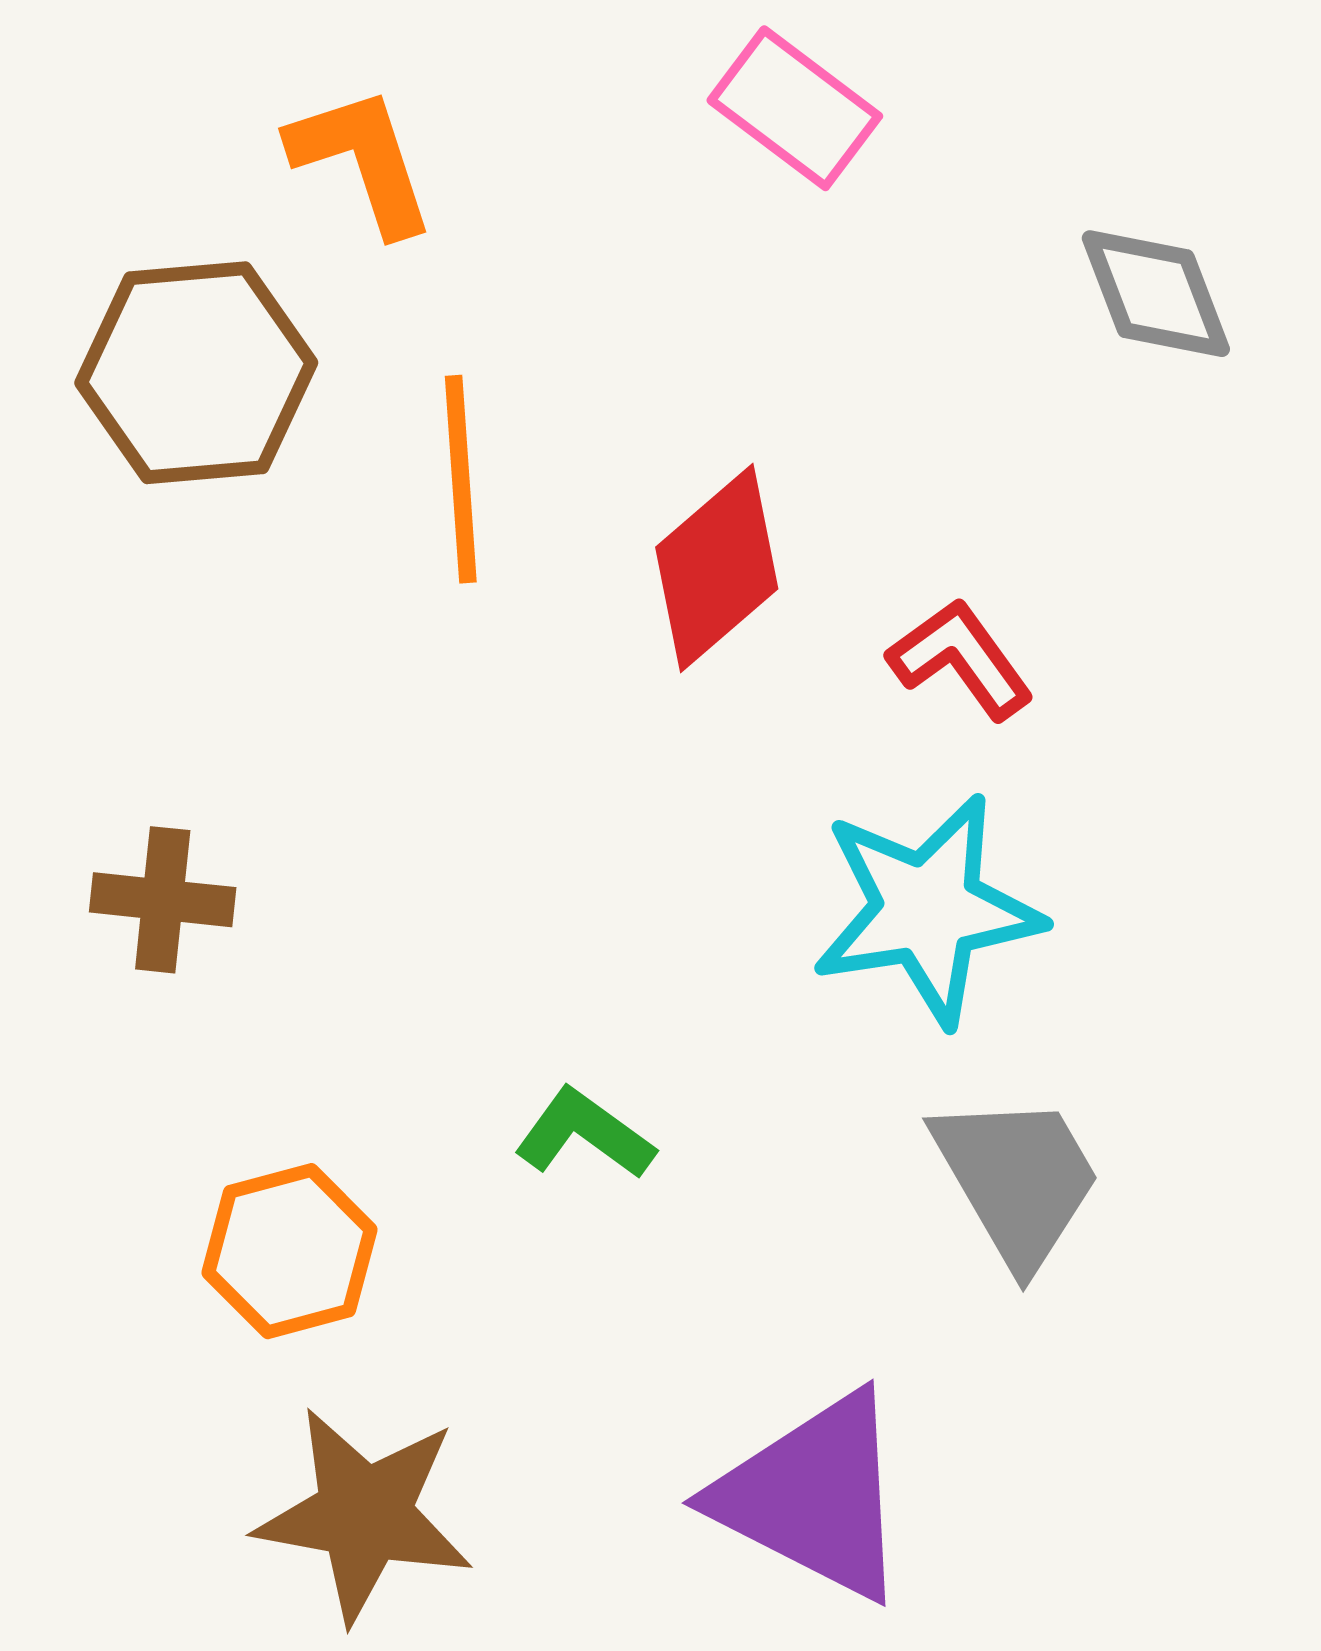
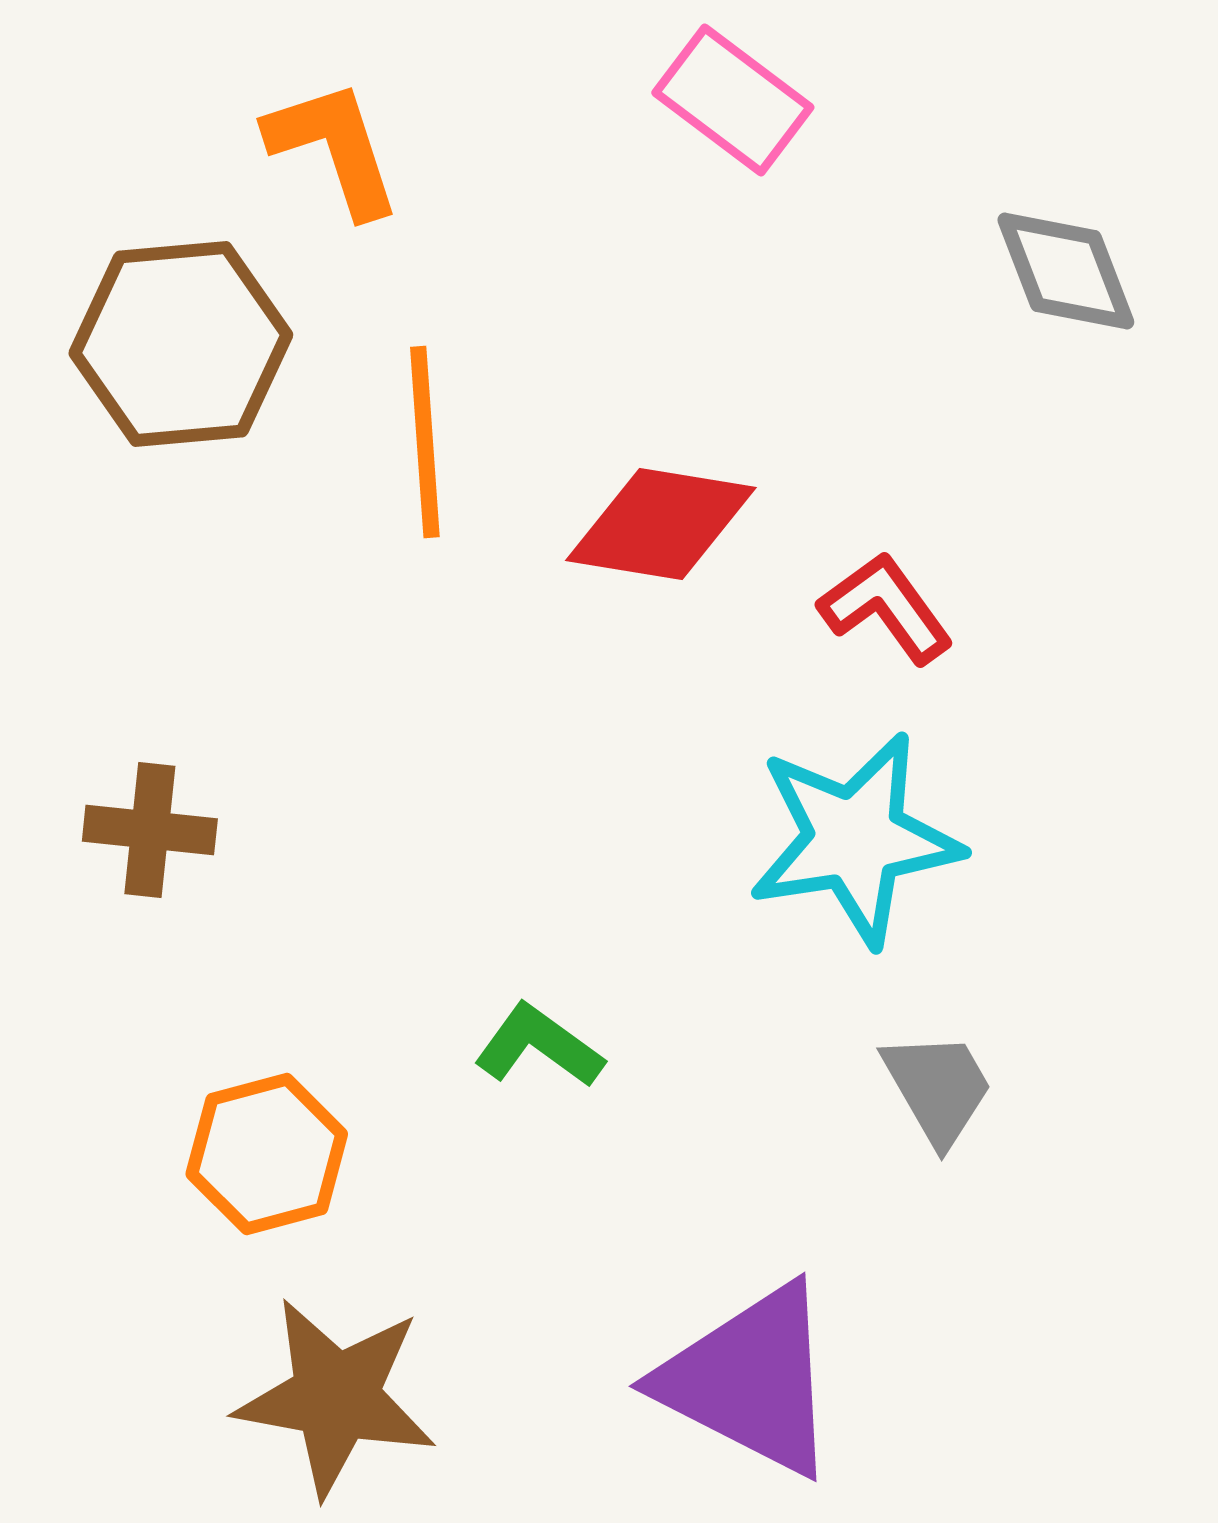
red diamond: (717, 568) -> (661, 524), turned 50
gray trapezoid: (1017, 1180) -> (938, 1088), size x0.7

